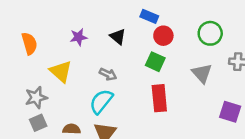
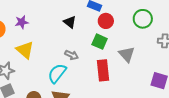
purple star: (78, 37) -> (22, 22), moved
gray triangle: (202, 73) -> (127, 54), moved
gray arrow: (108, 74) -> (72, 55), moved

